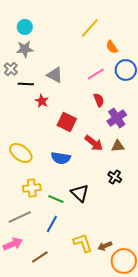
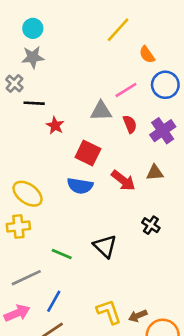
gray triangle: (55, 75) -> (101, 111), moved, turned -30
purple cross: (117, 118) -> (163, 131), moved
brown triangle: (118, 146) -> (155, 173), moved
blue semicircle: (61, 158) -> (80, 186), moved
yellow cross: (32, 188) -> (18, 226), moved
green line: (56, 199) -> (62, 254), moved
blue line: (52, 224) -> (54, 301), moved

